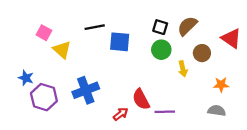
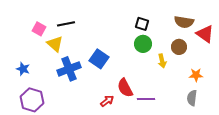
brown semicircle: (187, 26) -> (184, 22), moved, turned -126
black line: (95, 27) -> (66, 24), moved
blue square: (120, 42) -> (99, 59), moved, turned 30
blue cross: (86, 90) -> (69, 69), moved
purple hexagon: (44, 97) -> (32, 100), moved
gray semicircle: (217, 111) -> (192, 98), turned -91

